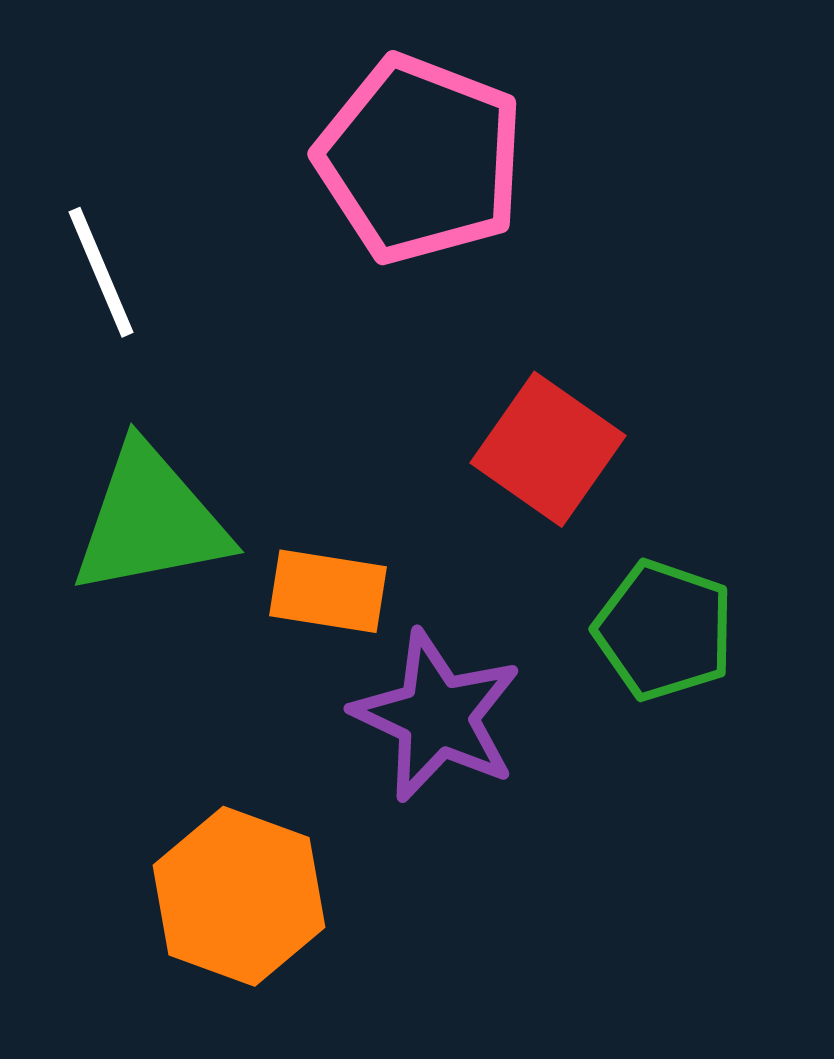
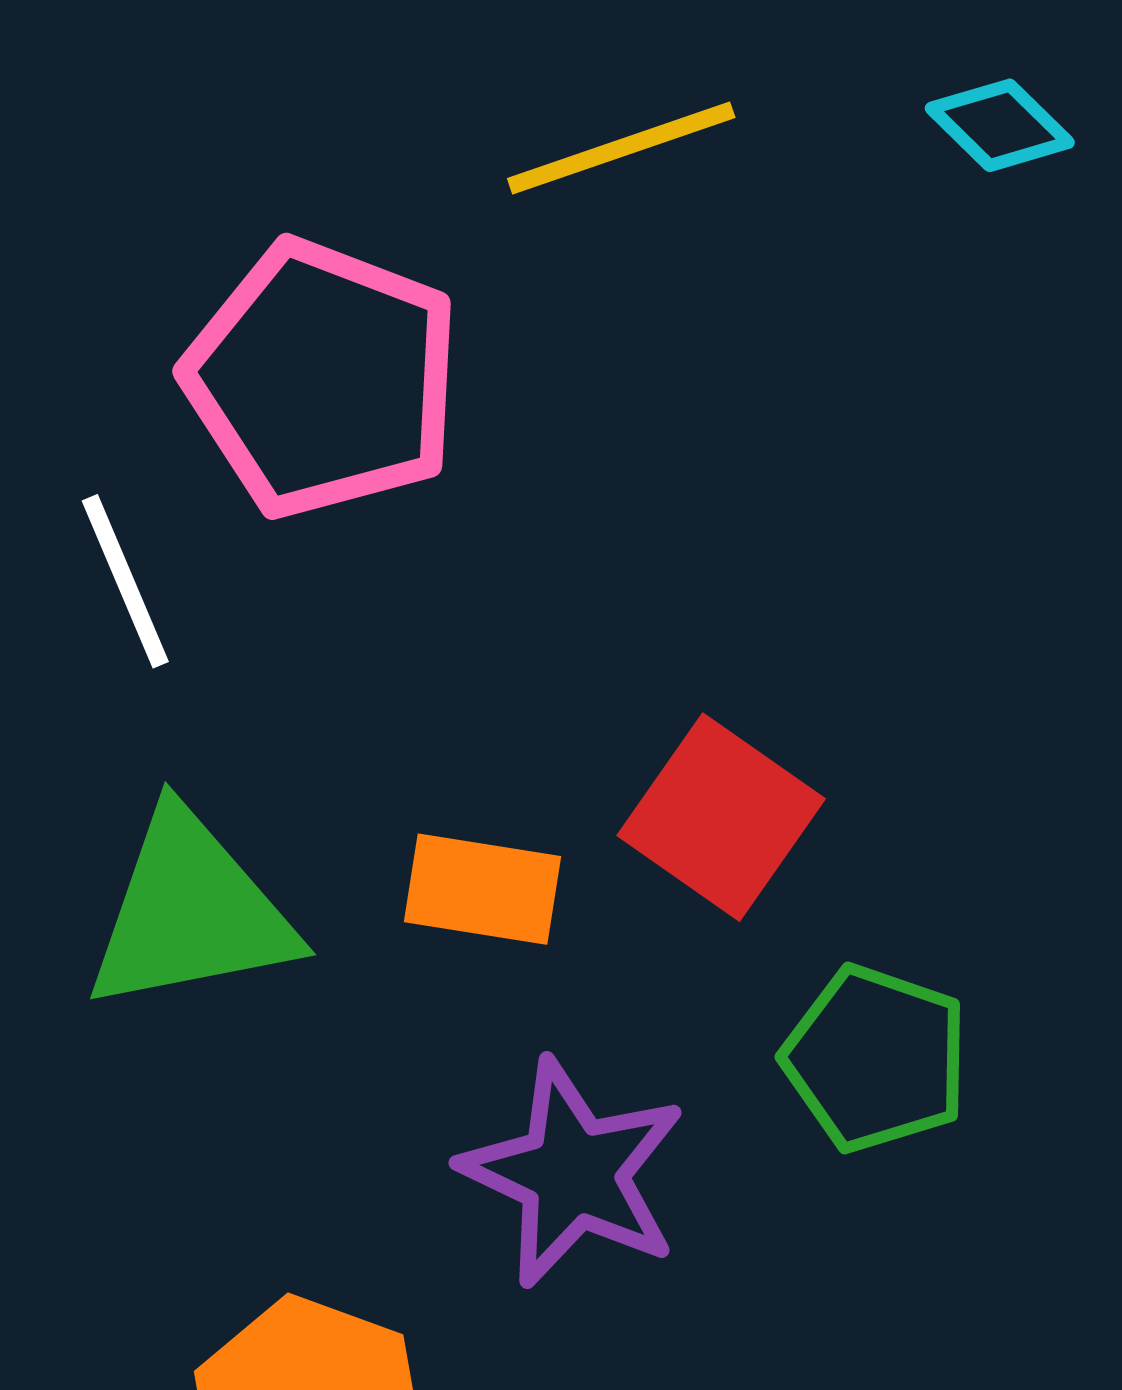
pink pentagon: (420, 159) -> (323, 379), moved
orange rectangle: (328, 591) -> (482, 889), moved

